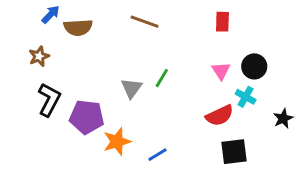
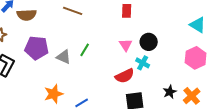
gray triangle: (131, 88) -> (64, 57), turned -42
purple pentagon: (87, 117) -> (37, 48), moved
black star: (283, 118) -> (170, 92), moved

